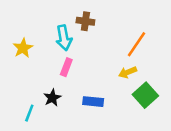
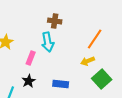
cyan arrow: (64, 38) -> (48, 42), moved
pink rectangle: (66, 67) -> (31, 58), moved

